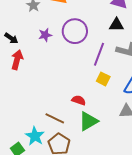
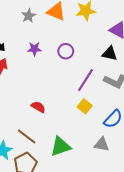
purple circle: (75, 31) -> (66, 51), size x0.6
red semicircle: (79, 100) -> (38, 107), moved

